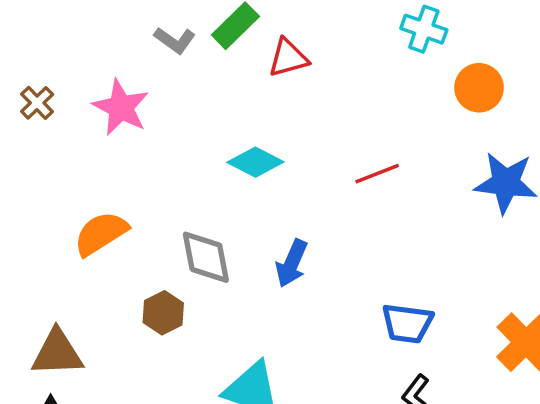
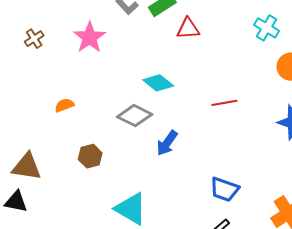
brown cross: (37, 103) -> (34, 39), moved
orange semicircle: (101, 233) -> (64, 105), size x0.6
gray diamond: (206, 257) -> (135, 116), moved, turned -64

